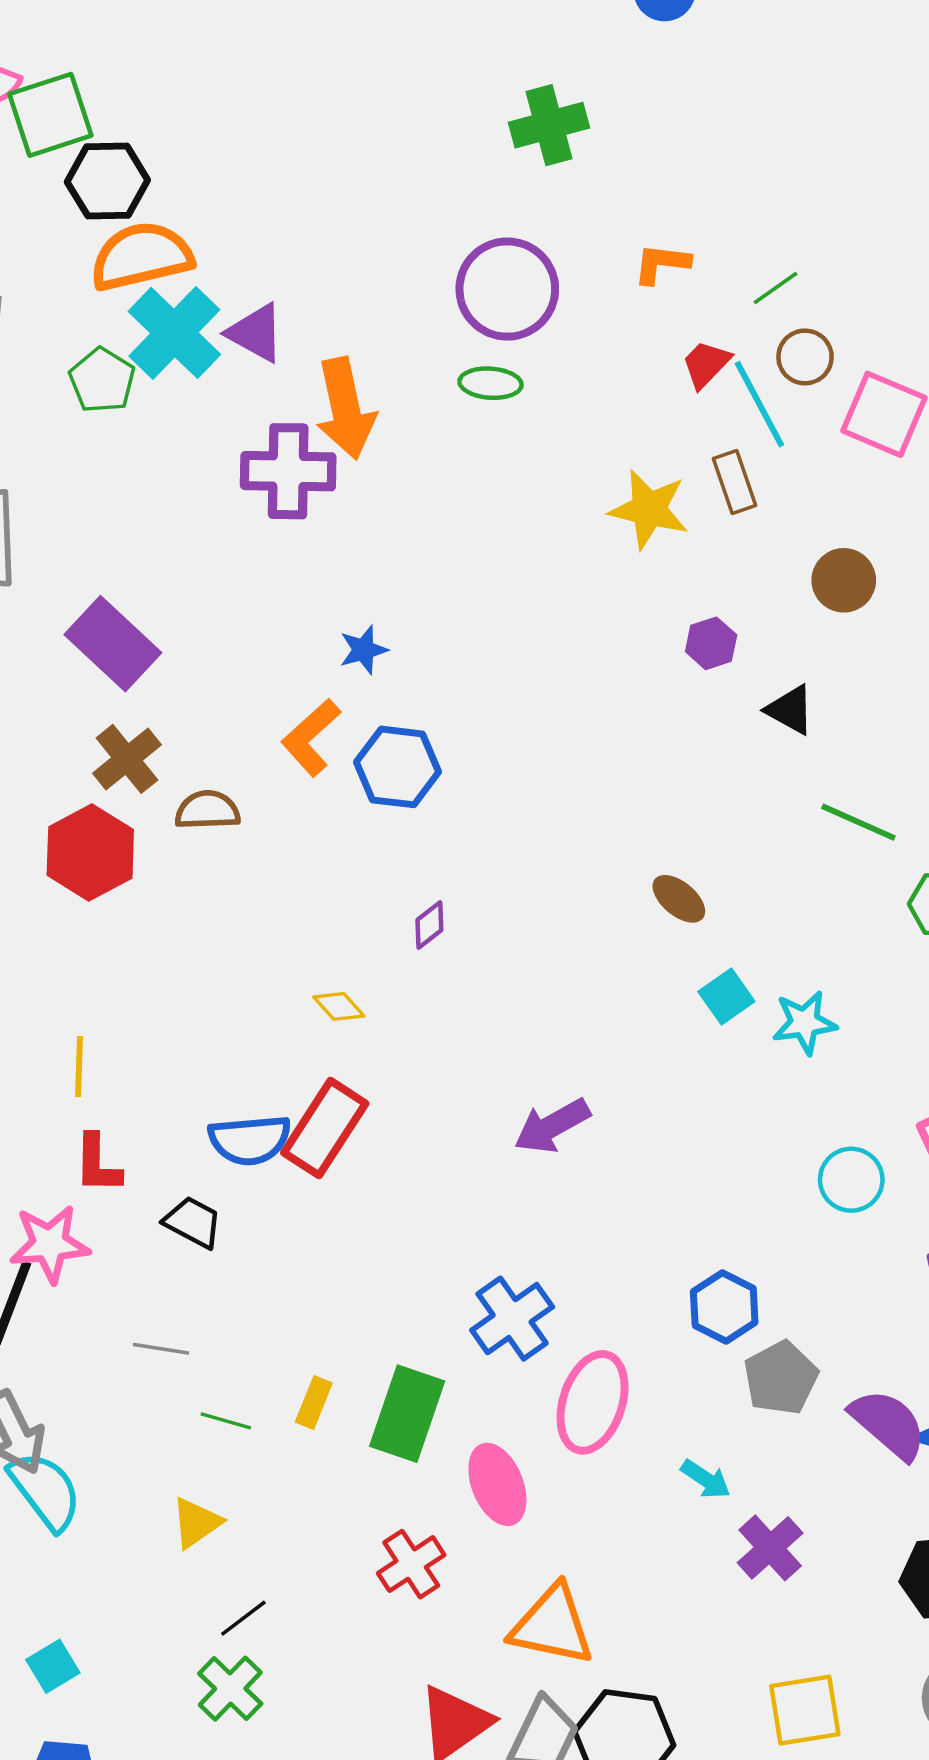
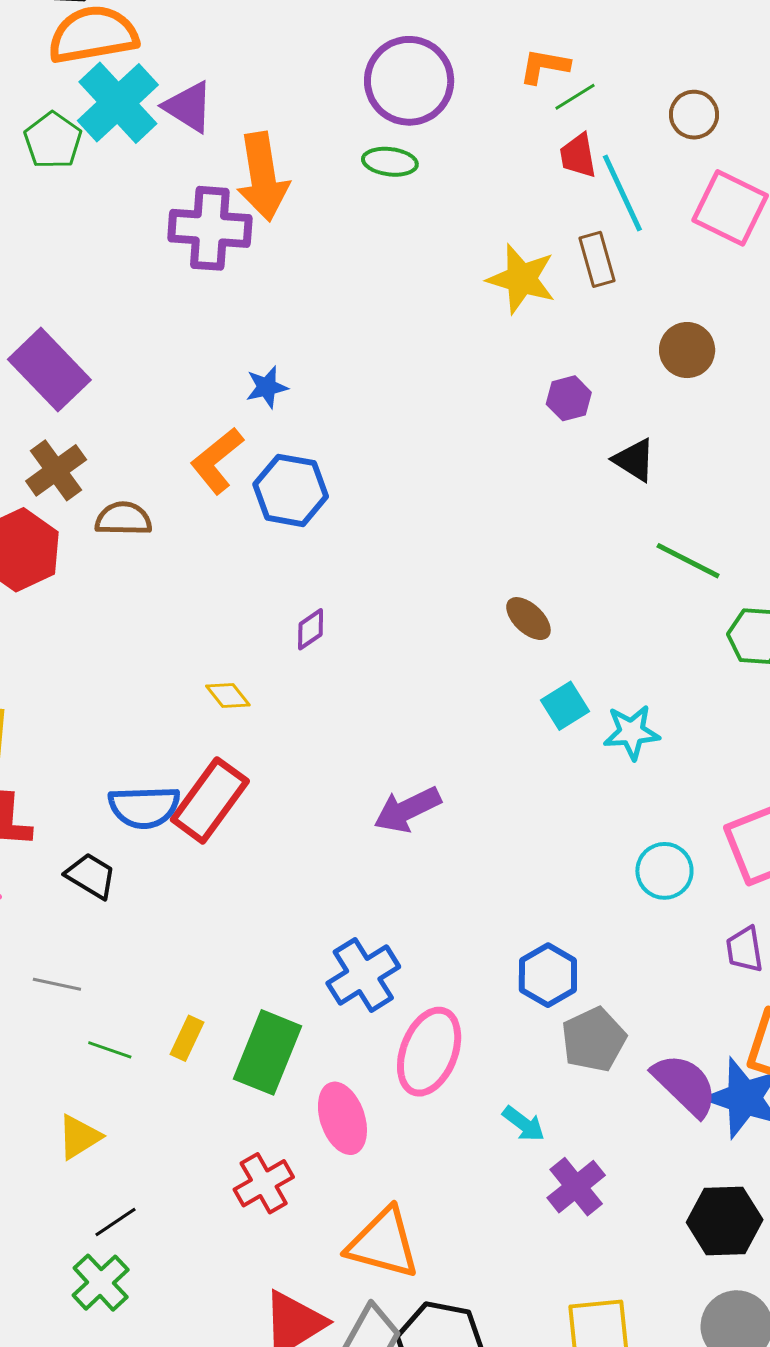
green line: (775, 288) -> (575, 97), moved
brown circle: (805, 357) -> (694, 115), moved
red trapezoid: (706, 364) -> (578, 156), turned -57

